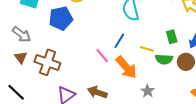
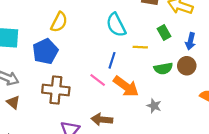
green rectangle: (172, 37) -> (164, 32), moved
yellow line: (147, 49) -> (140, 47), moved
brown cross: (47, 62) -> (56, 90), moved

